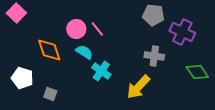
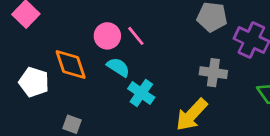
white pentagon: (22, 78) -> (34, 82), moved

